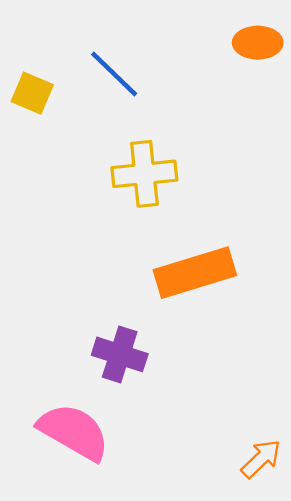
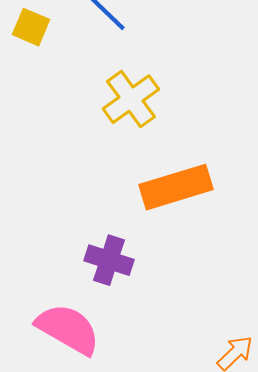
yellow cross: (144, 174) -> (131, 99), turned -30

